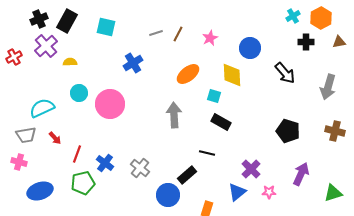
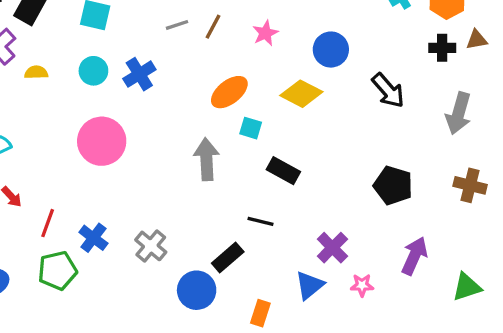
black cross: (306, 42) -> (442, 48), moved
yellow diamond: (232, 75) -> (301, 94), turned -60
cyan circle: (79, 93) -> (93, 71), moved
cyan square: (214, 96) -> (251, 128), moved

